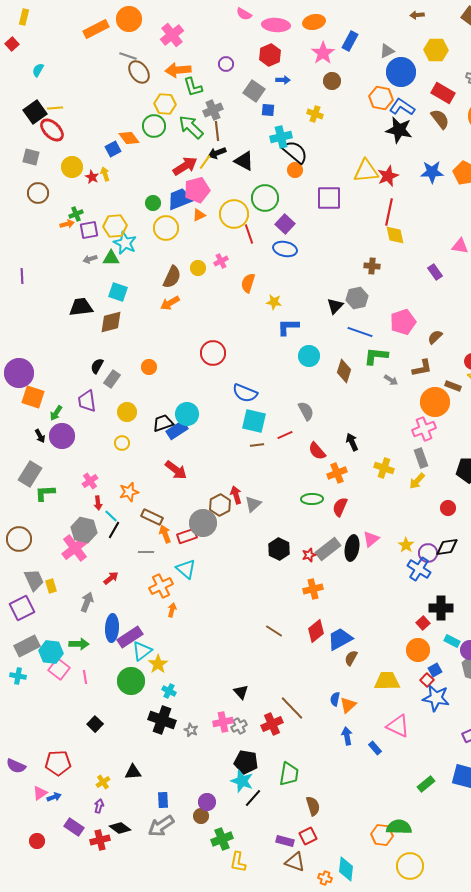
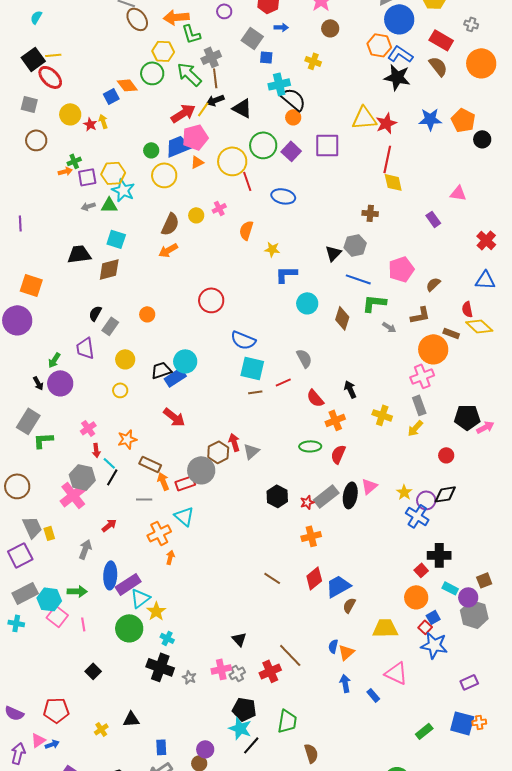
purple square: (285, 224) -> (291, 151), moved
orange square: (33, 397) -> (31, 285), moved
purple arrow: (99, 806) -> (18, 753), moved, size x1.5

